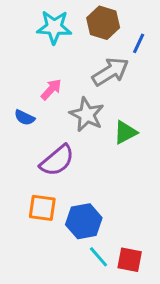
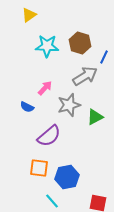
gray star: (87, 115) -> (69, 105), turned 30
cyan line: (99, 257) -> (52, 201), moved

